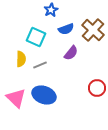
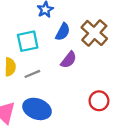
blue semicircle: (66, 29) -> (63, 32), turned -42
cyan square: (36, 37) -> (28, 41), turned -36

